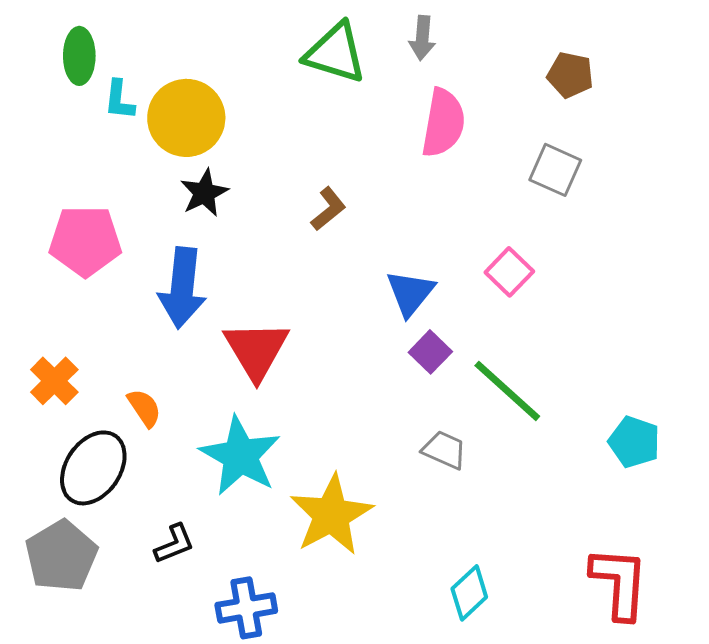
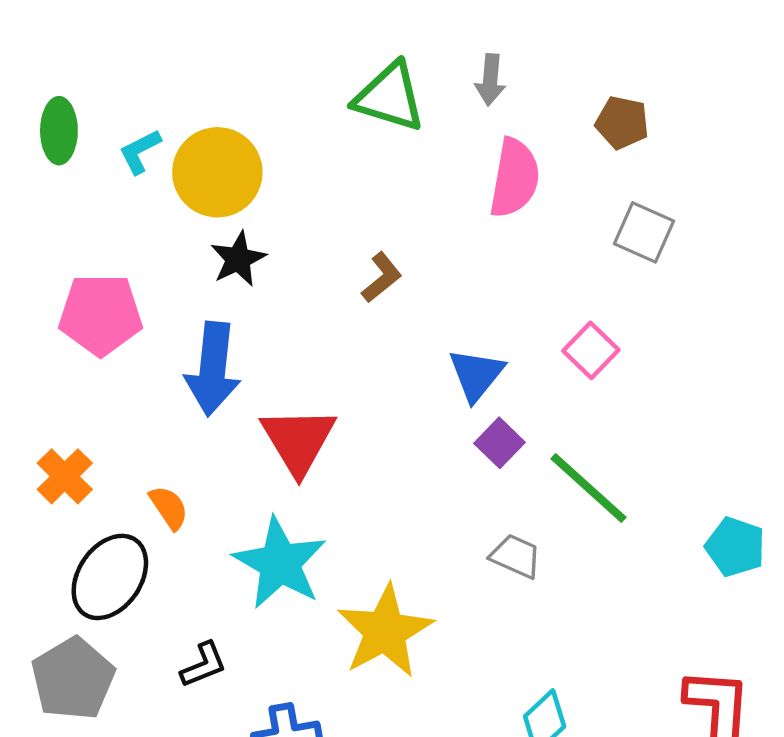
green ellipse: (79, 56) -> (59, 131), moved
brown pentagon: (570, 75) -> (622, 123), moved
cyan L-shape: (119, 100) -> (140, 151), turned 57

